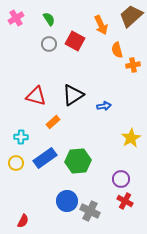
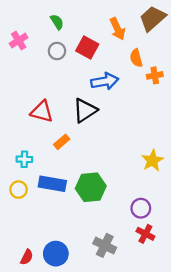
pink cross: (16, 18) -> (19, 41), moved
blue arrow: (104, 106) -> (105, 81), moved, size x1.6
blue rectangle: (45, 158) -> (52, 184), turned 45
blue circle: (67, 201) -> (56, 254), moved

